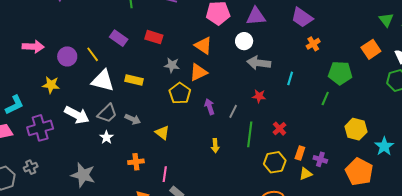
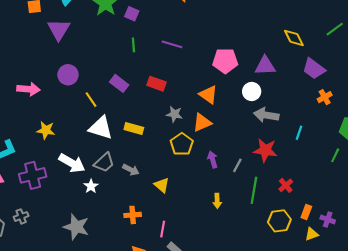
purple circle: (67, 56) -> (68, 75), moved
red star: (259, 96) -> (265, 150), size x1.6
white star: (106, 137) -> (91, 186), moved

